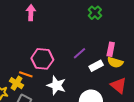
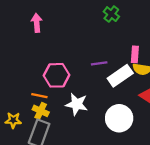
purple line: (80, 53) -> (99, 63), turned 40
white rectangle: (96, 66) -> (120, 76), size x1.5
yellow cross: (17, 83) -> (41, 111), moved

